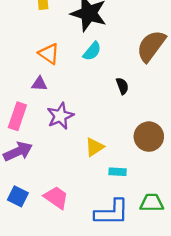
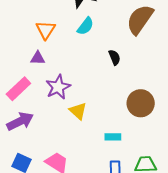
orange triangle: (49, 54) -> (46, 30), turned 30
pink rectangle: (17, 116) -> (18, 89), turned 30
yellow triangle: (94, 147) -> (78, 111), moved, turned -42

